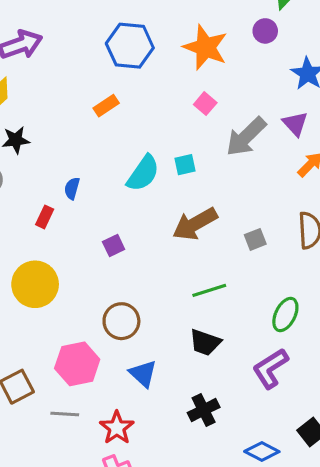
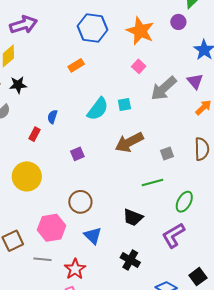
green line: (209, 290) -> (153, 183), moved
black cross: (204, 410) -> (130, 260), turned -36

